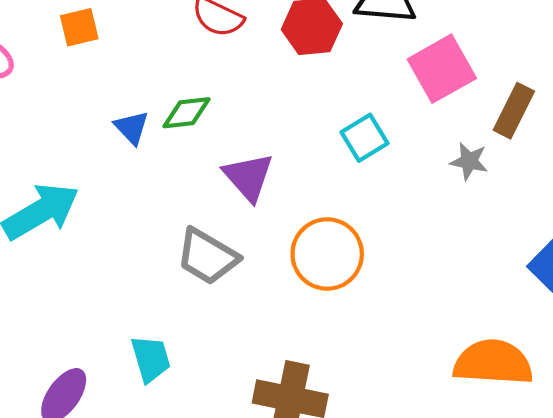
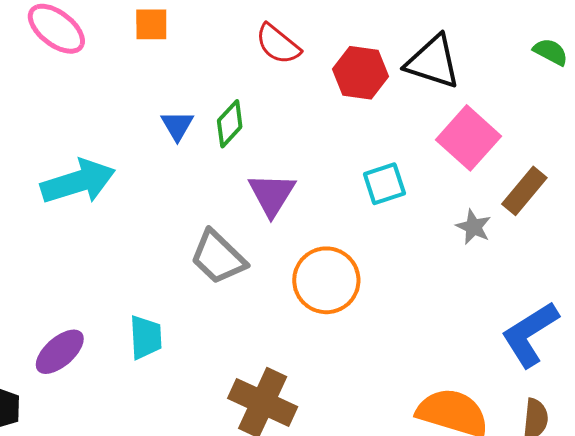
pink square: (442, 69) -> (468, 138), turned -32
green diamond: (186, 113) -> (230, 124), turned -54

